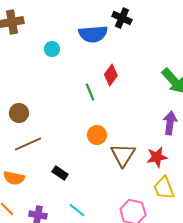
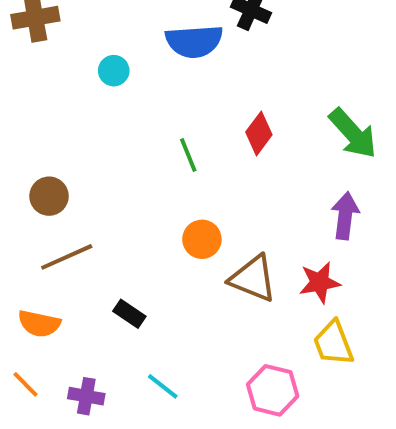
red diamond: (111, 75) -> (259, 133), moved
brown triangle: (123, 155) -> (253, 279), turned -40

